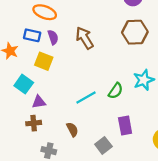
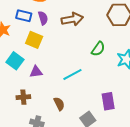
brown arrow: (85, 38) -> (72, 19), turned 110
green semicircle: (116, 91) -> (98, 49), moved
purple triangle: (39, 102) -> (36, 72), moved

